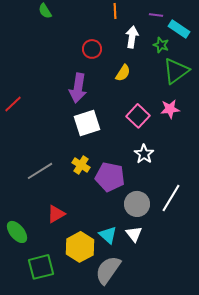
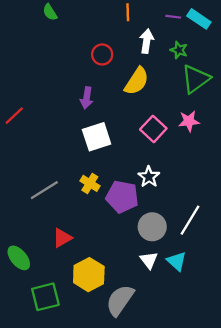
cyan rectangle: (179, 29) -> (199, 19), moved
yellow semicircle: (123, 73) -> (137, 81), size x1.5
purple arrow: (78, 88) -> (87, 98), size x0.7
white star: (144, 154) -> (149, 177), moved
cyan triangle: (108, 235) -> (177, 261), moved

